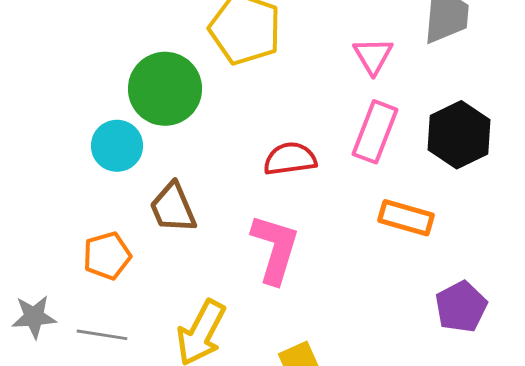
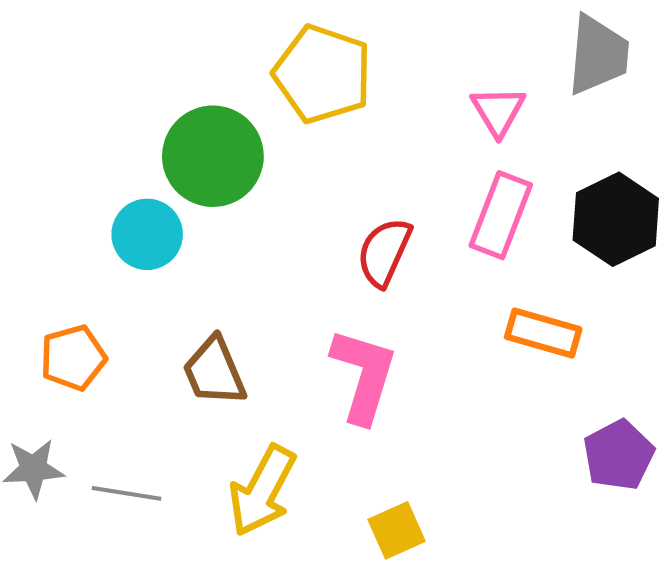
red semicircle: (290, 159) -> (384, 252), turned -58
brown trapezoid: (173, 208) -> (214, 371), moved
orange pentagon: (107, 256) -> (73, 358), moved

